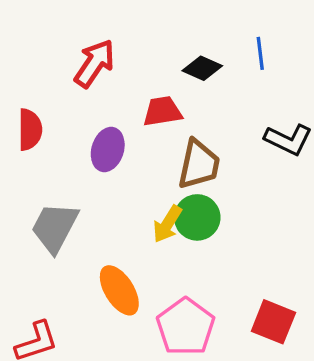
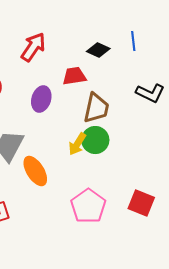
orange ellipse: (119, 290) -> (35, 171), moved

